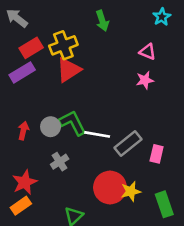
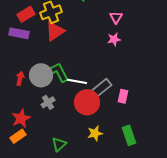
pink triangle: (147, 52) -> (116, 17), turned 40
purple rectangle: (22, 72) -> (19, 33), turned 42
gray circle: (51, 127) -> (41, 75), size x1.5
red circle: (110, 187) -> (87, 102), moved
yellow star: (131, 191) -> (95, 133), moved

